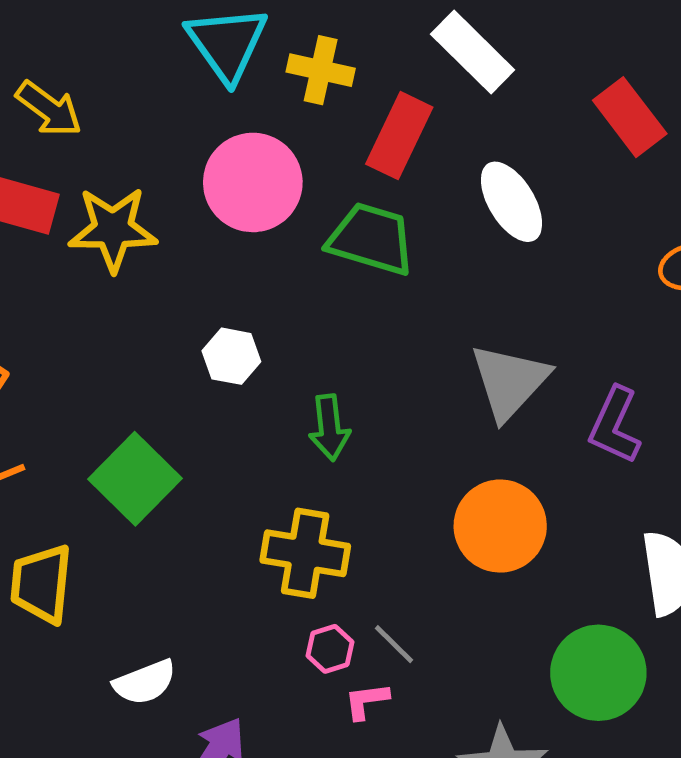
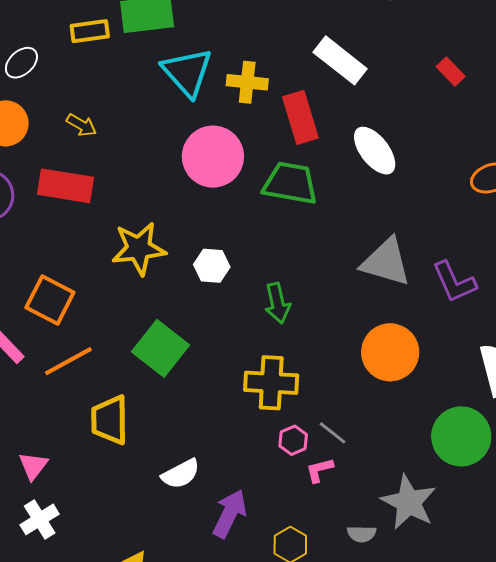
yellow arrow: (49, 109) -> (81, 125), size x0.7
red rectangle: (630, 117) -> (451, 72), moved, size x0.6
red rectangle: (399, 136) -> (300, 117), turned -36
yellow star: (113, 229) -> (139, 248), moved
gray triangle: (509, 381) -> (386, 262), turned -50
purple L-shape: (615, 425) -> (454, 282), turned -42

